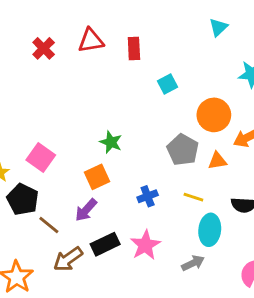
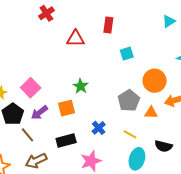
red triangle: (91, 41) -> (76, 39), moved
blue cross: (148, 196) -> (99, 128), turned -32
purple arrow: (86, 210) -> (39, 113), moved
black rectangle: (105, 244) -> (66, 140), moved

